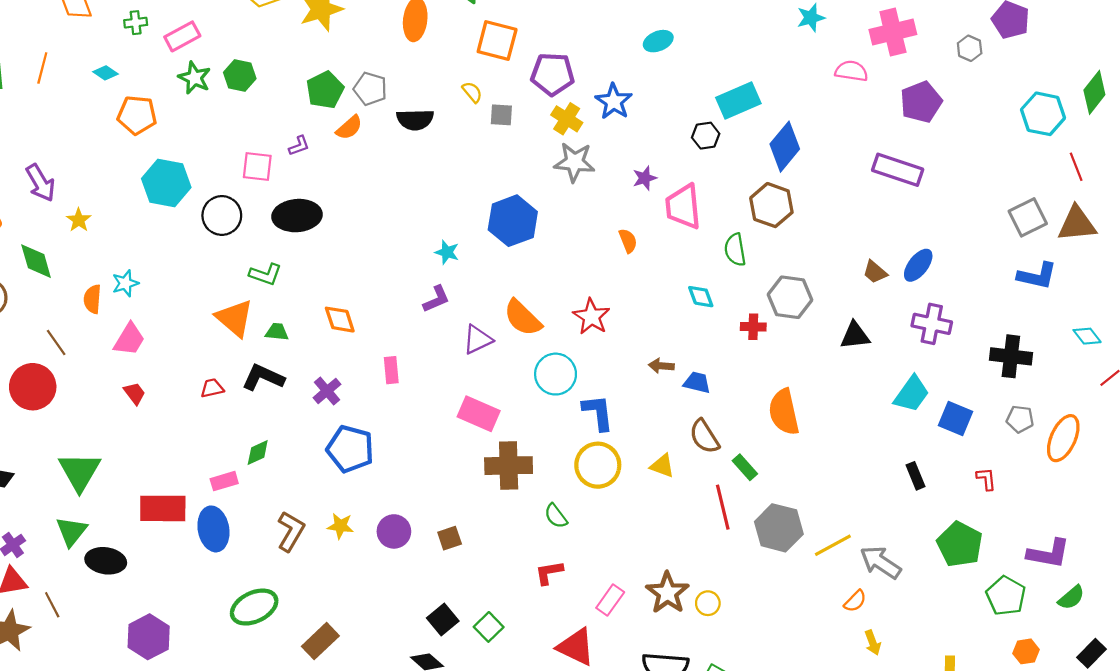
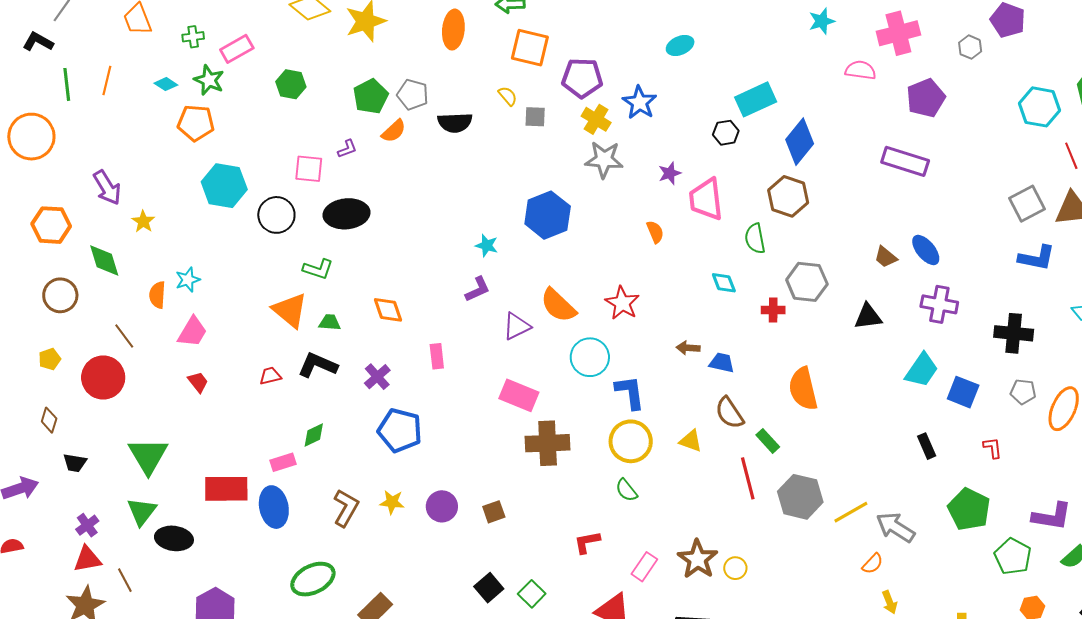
green star: (194, 78) -> (209, 80), moved
blue ellipse: (918, 265) -> (926, 250), turned -76
green semicircle: (556, 516) -> (626, 490), moved

